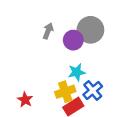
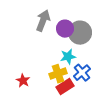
gray circle: (90, 30) -> (80, 33), moved
gray arrow: (48, 31) -> (43, 21), size x1.5

